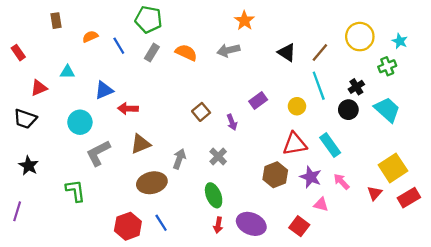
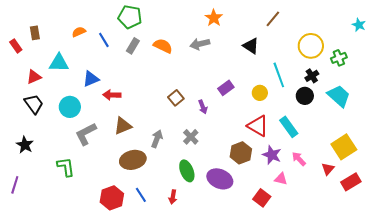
brown rectangle: (56, 21) -> (35, 33), moved
yellow circle: (360, 37) -> (311, 46), moved
cyan star: (400, 41) -> (359, 25), moved
brown line: (320, 53) -> (273, 19), moved
cyan triangle: (67, 72) -> (59, 63), size x1.5
black trapezoid: (25, 119) -> (34, 104), moved, turned -145
red triangle: (295, 144) -> (258, 126), turned 40
red rectangle: (409, 198) -> (351, 182), moved
purple ellipse: (251, 224) -> (220, 179), moved
red arrow: (218, 225) -> (173, 197), moved

